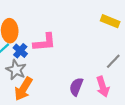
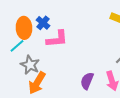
blue cross: (20, 51) -> (43, 23), moved

